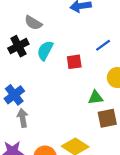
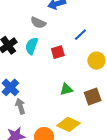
gray semicircle: (33, 23) -> (38, 23), moved
green triangle: (95, 97) -> (66, 89), moved

